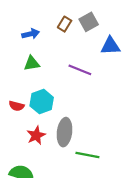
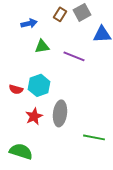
green triangle: (32, 63) -> (42, 46), moved
green line: (87, 155) -> (94, 137), moved

